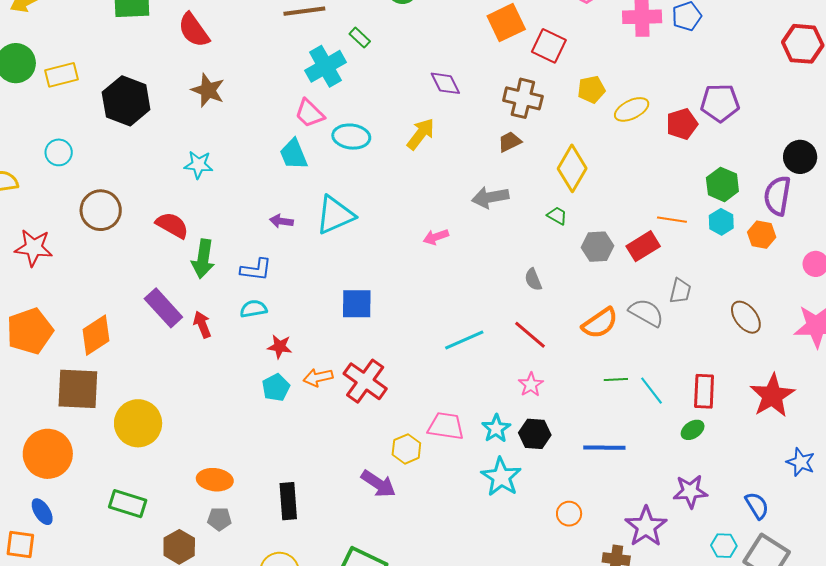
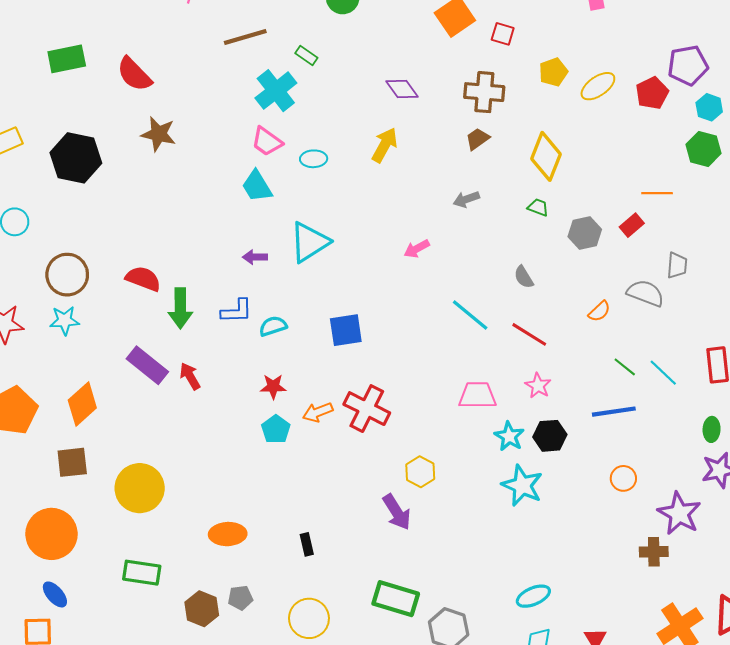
red square: (549, 46) -> (503, 34), size x0.7
cyan ellipse: (351, 137) -> (314, 159), size x0.7
cyan star: (199, 165) -> (65, 320), moved
gray arrow: (490, 197) -> (466, 199), size x0.7
cyan hexagon: (721, 222) -> (709, 107), moved
red rectangle: (643, 246) -> (632, 225), size x0.7
cyan semicircle: (254, 309) -> (273, 326), moved
orange semicircle: (600, 323) -> (599, 311), size x0.6
cyan line: (464, 340) -> (470, 315), moved, turned 72
green line: (616, 380) -> (625, 367), turned 50
brown square: (78, 389) -> (72, 462), size x0.7
pink trapezoid: (446, 426) -> (477, 395), moved
green ellipse: (693, 430) -> (712, 429), moved, turned -45
blue line: (604, 448) -> (614, 412), moved
purple arrow: (378, 484) -> (397, 512), turned 33
black rectangle: (288, 501) -> (307, 544), size x0.6
orange circle: (569, 514) -> (623, 478), moved
gray pentagon: (219, 519) -> (240, 598), moved

